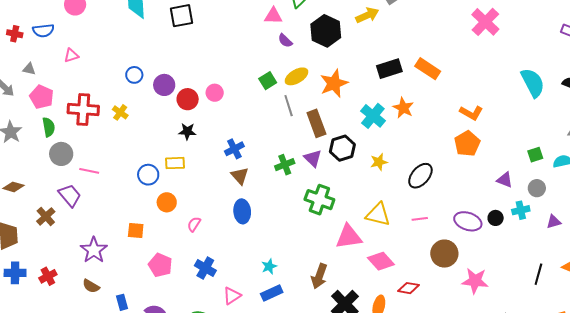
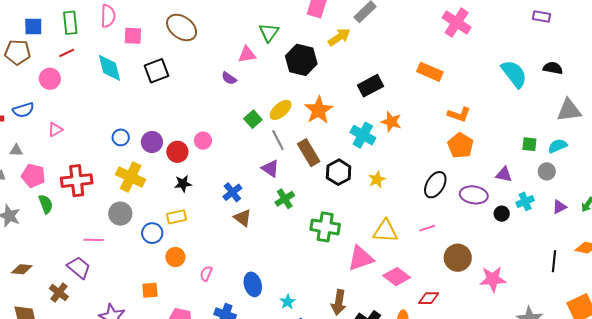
purple semicircle: (285, 41) -> (229, 78), moved
orange rectangle: (428, 69) -> (430, 72), moved
yellow cross: (120, 112) -> (131, 177), moved, size x1.8
gray circle: (61, 154) -> (120, 214), moved
green square: (535, 155) -> (529, 144), turned 35
purple triangle: (313, 158) -> (270, 168), moved
black ellipse: (420, 176) -> (435, 185), moved
gray circle: (537, 188) -> (547, 171), moved
blue ellipse: (242, 211) -> (253, 284), moved
purple ellipse: (468, 221) -> (474, 195), moved

